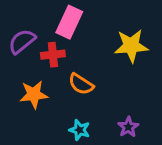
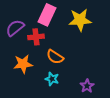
yellow star: (131, 46) -> (80, 20), moved
cyan star: (80, 130) -> (52, 79), moved

